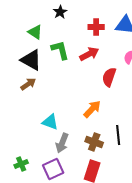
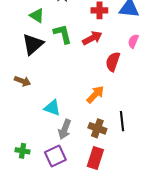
black triangle: (31, 60) -> (33, 44), turned 50
brown arrow: (28, 84) -> (23, 81), moved, turned 56
green cross: (21, 164) -> (23, 151), turned 32

